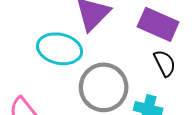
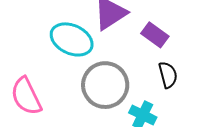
purple rectangle: (158, 24) -> (155, 35), moved, size x0.7

